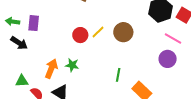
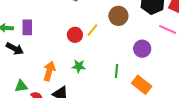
brown circle: (123, 32) -> (118, 16), moved
purple circle: (168, 59) -> (142, 49), moved
green star: (72, 65) -> (79, 66), moved

